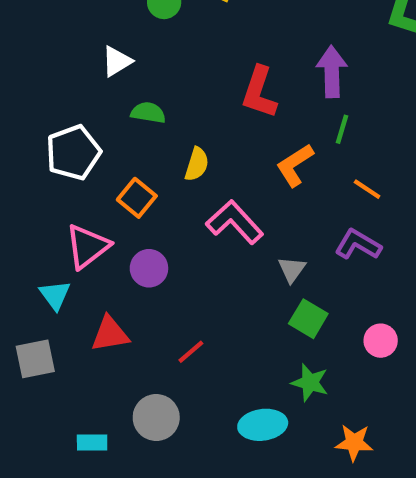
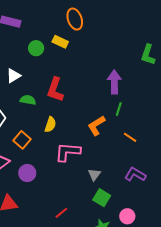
red L-shape: (259, 92) -> (55, 90), moved
pink L-shape: (235, 222) -> (68, 152), turned -44
purple L-shape: (358, 245) -> (135, 174), moved
pink circle: (381, 341) -> (127, 216), moved
red line: (191, 352) -> (61, 213), moved

